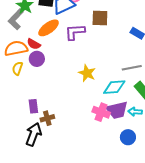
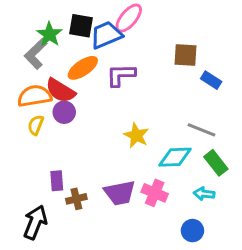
brown square: (100, 18) -> (185, 55), moved
red semicircle: (34, 44) -> (60, 91), size x1.5
gray line: (132, 68) -> (202, 130), turned 30
purple trapezoid: (117, 110) -> (120, 193), moved
black arrow: (33, 134) -> (35, 222), moved

